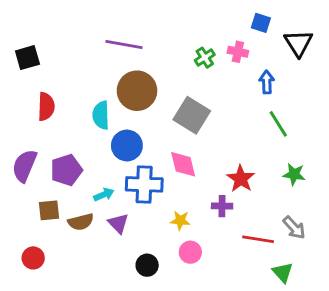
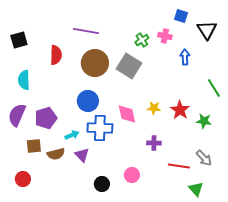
red semicircle: (46, 107) -> (56, 55), moved
cyan semicircle: (101, 115) -> (24, 80), moved
gray square: (192, 115) -> (129, 66), moved
green line: (278, 124) -> (214, 88), moved
red star: (241, 179) -> (180, 110), moved
yellow star: (180, 220) -> (154, 108), moved

